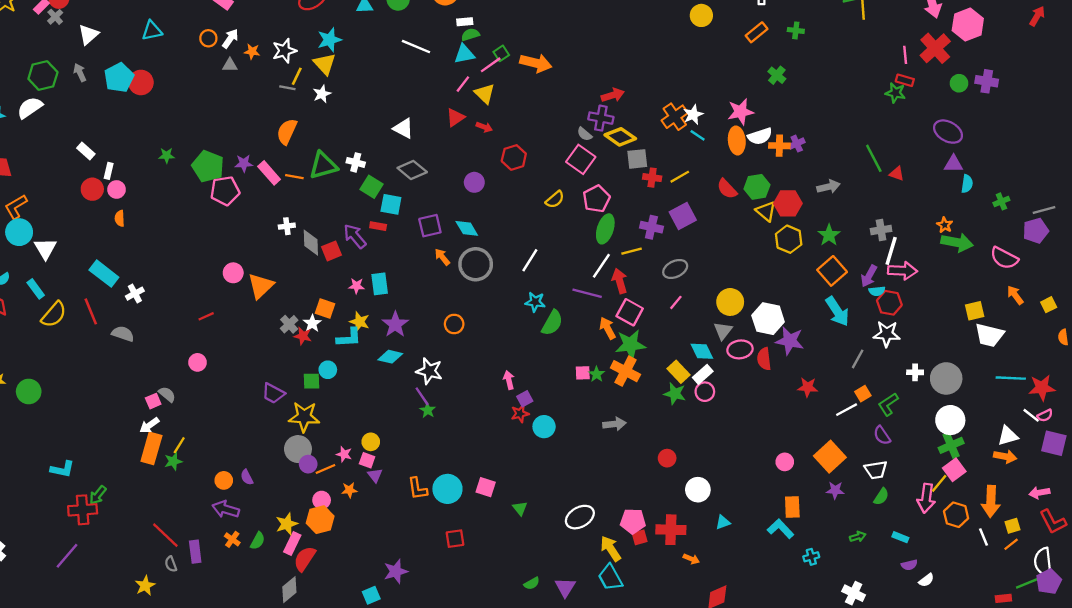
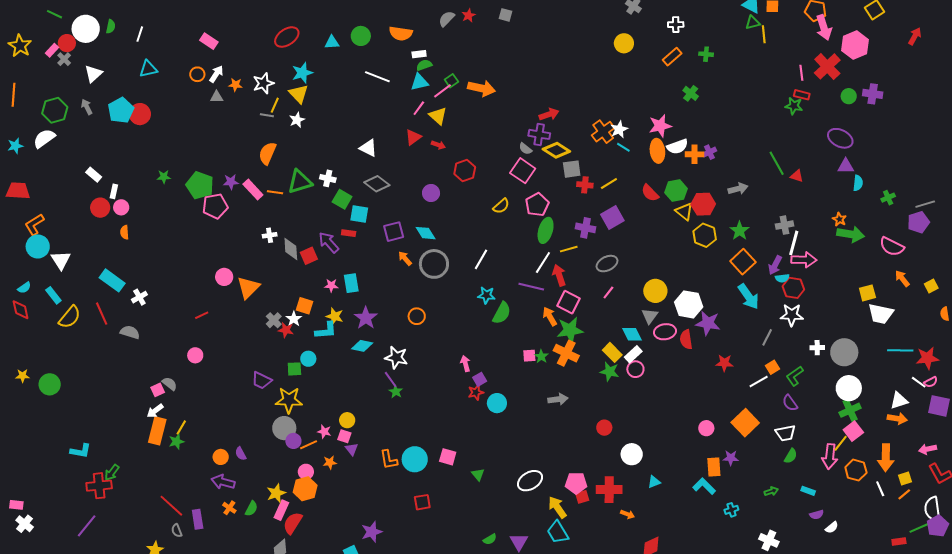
purple star: (835, 490) -> (731, 458), moved

